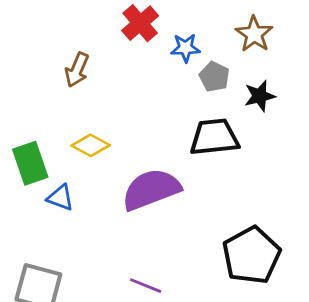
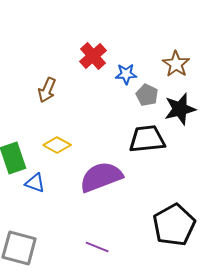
black star: (260, 96) -> (180, 109), size x1.4

